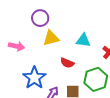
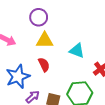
red semicircle: (67, 63) -> (44, 65), moved, turned -152

